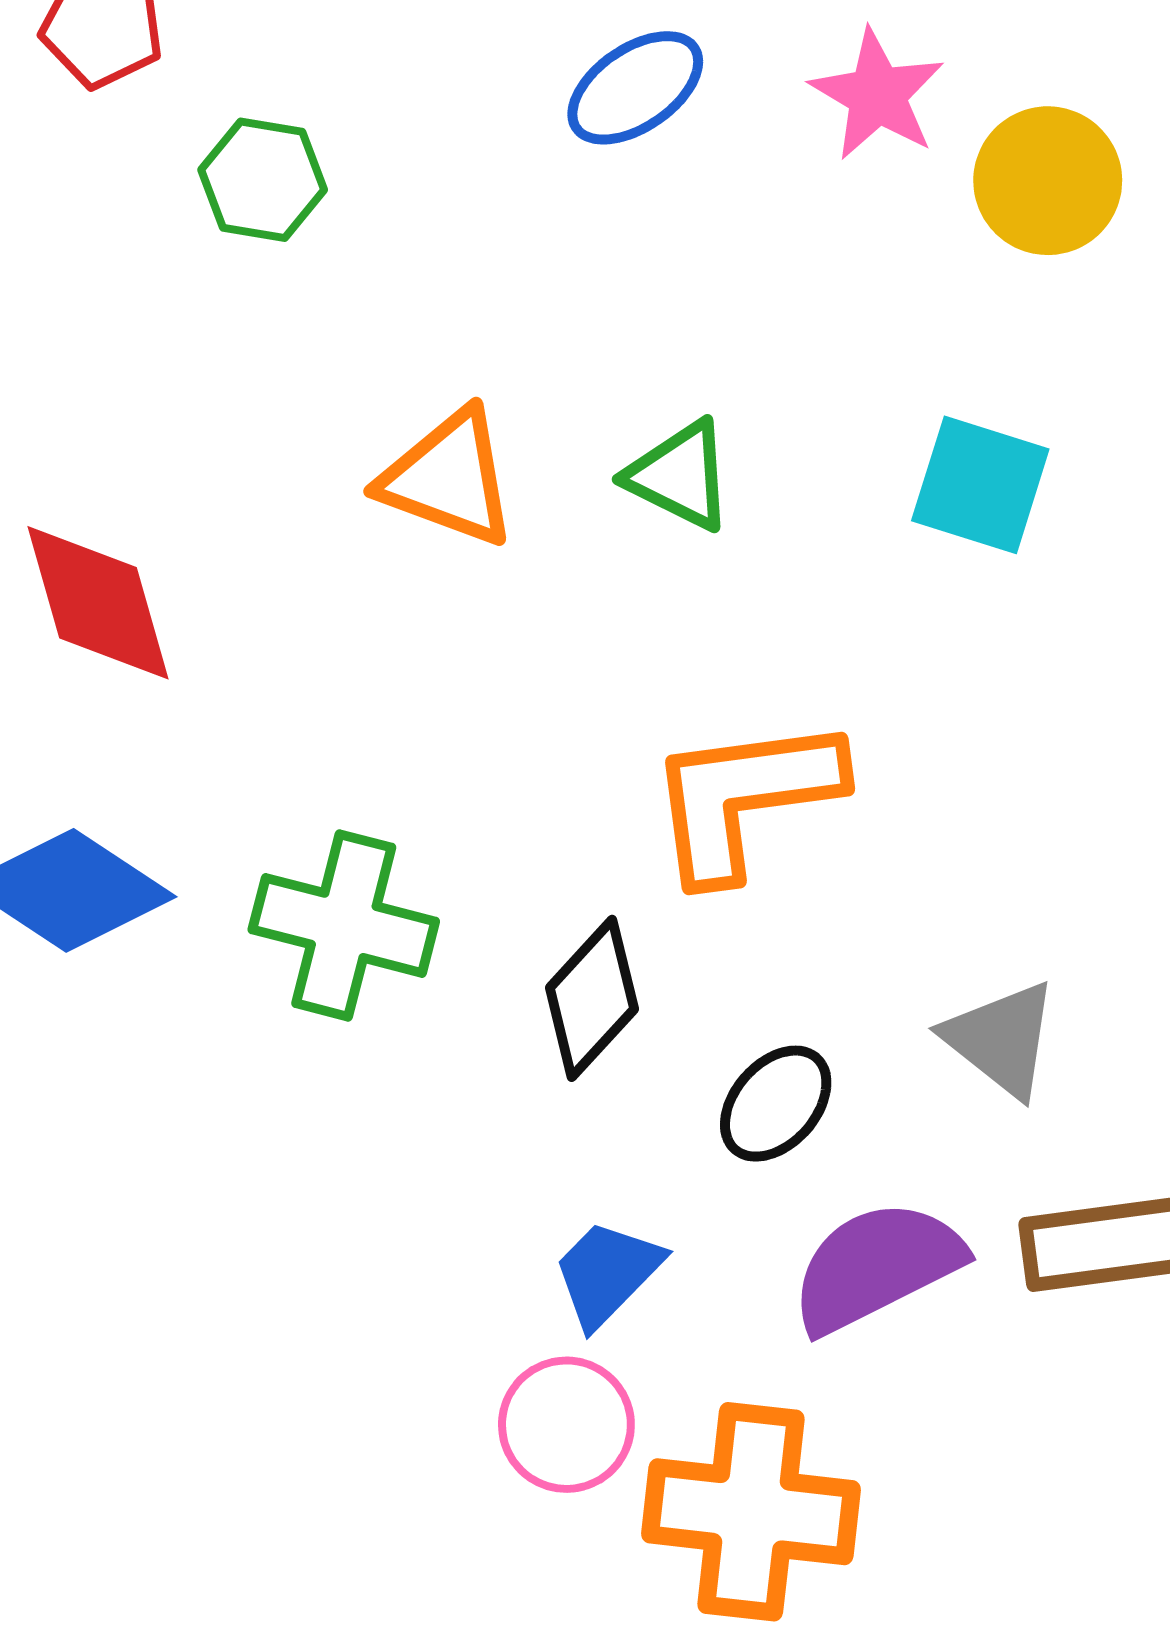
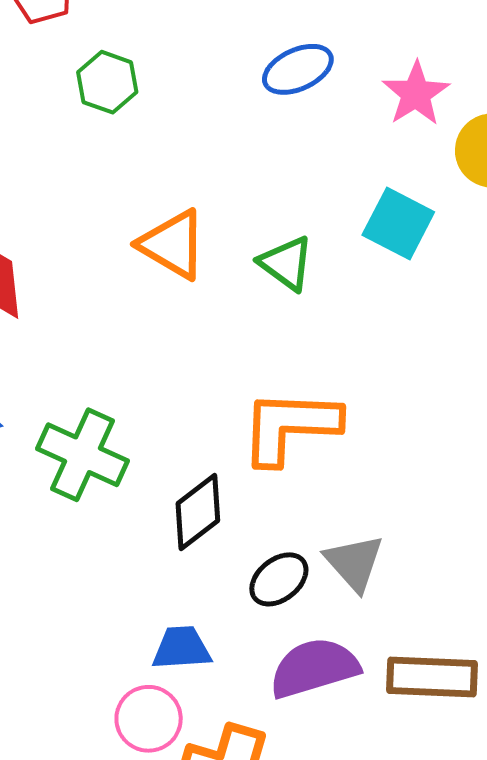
cyan square: (980, 485) -> (398, 224), moved
gray triangle: (1001, 1039) -> (354, 563), moved
blue trapezoid: (607, 1273) -> (182, 648), turned 32

